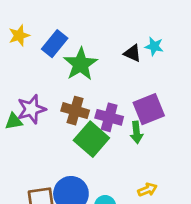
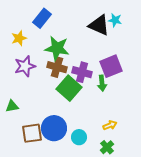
yellow star: (19, 35) -> (19, 38), moved
black triangle: (132, 53) -> (99, 25), size x1.6
green star: (81, 64) -> (57, 48), moved, turned -30
green triangle: (14, 121) -> (12, 106), moved

